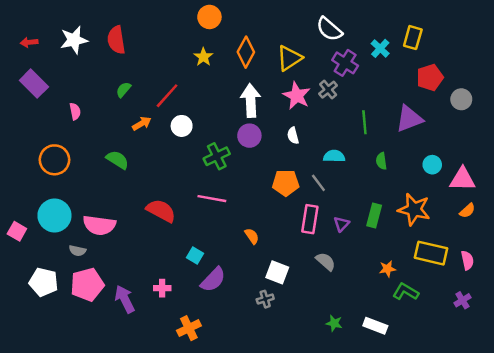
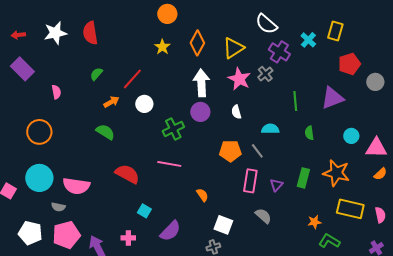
green semicircle: (117, 160) -> (105, 132), moved
cyan square: (195, 255) -> (144, 211), moved

